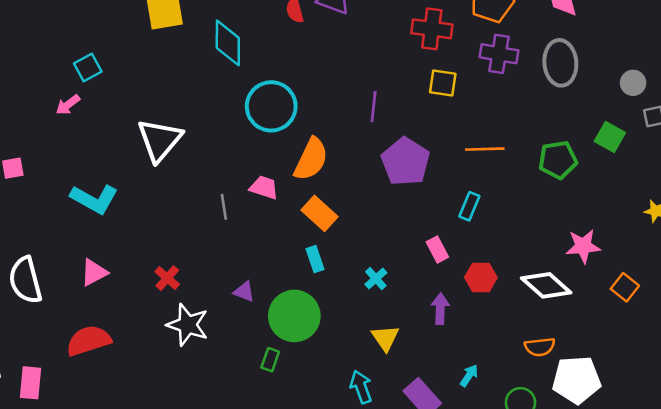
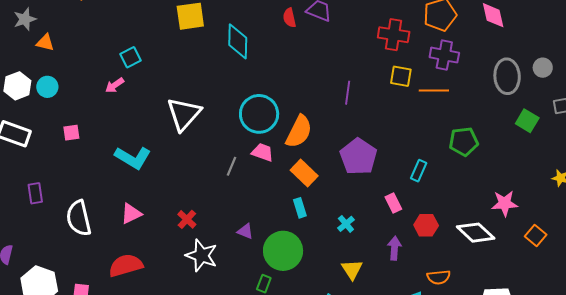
gray ellipse: (560, 63) -> (507, 76), moved
gray circle: (633, 83) -> (543, 68), moved
cyan circle: (271, 106) -> (259, 114), moved
orange line: (485, 149) -> (434, 90), moved
green pentagon: (558, 160) -> (464, 142), moved
purple pentagon: (405, 162) -> (358, 157), moved
gray line: (224, 207) -> (231, 166), turned 30
orange semicircle: (540, 347) -> (439, 277), moved

